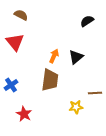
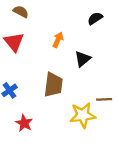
orange arrow: (54, 56) -> (58, 40), moved
yellow star: (76, 107) -> (83, 115), size x1.6

